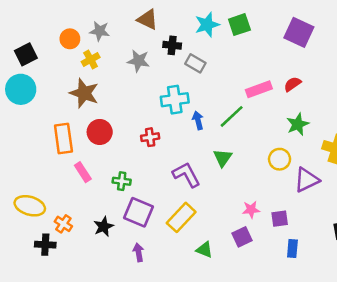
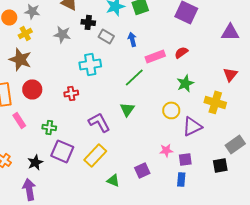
blue arrow: (198, 120) -> (132, 39), moved
pink star: (251, 210) -> (166, 150), moved
purple square: (280, 219) -> (185, 159), moved
purple arrow: (138, 252) -> (29, 189), moved, size x1.5

